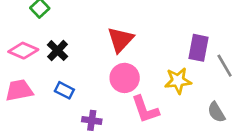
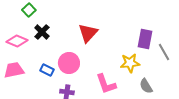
black cross: (58, 51) -> (42, 32), moved
pink circle: (125, 78) -> (69, 63), moved
gray semicircle: (216, 112) -> (146, 86), moved

